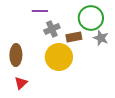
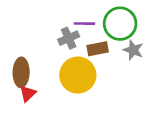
purple line: (40, 11) -> (84, 24), moved
red triangle: (21, 83) -> (28, 94), moved

